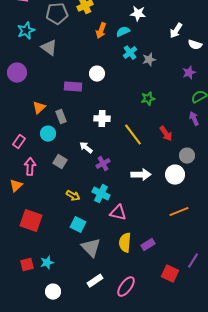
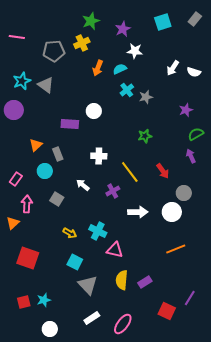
cyan star: (26, 31) -> (22, 81), moved
white semicircle: (195, 45) -> (194, 72), moved
purple cross: (103, 164) -> (113, 191), moved

